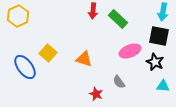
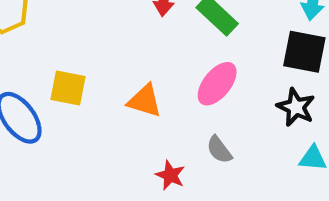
pink ellipse: (130, 51) -> (217, 84), moved, turned -30
yellow square: (48, 53) -> (68, 88), turned -30

